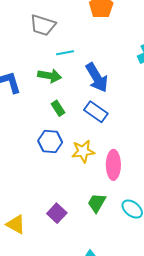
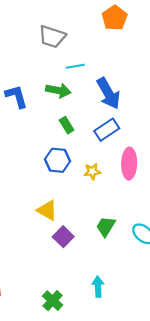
blue rectangle: (96, 112) -> (107, 130), turned -70
yellow star: (83, 151) -> (92, 171), size x0.7
pink ellipse: (113, 165) -> (129, 164), moved
yellow triangle: (16, 224) -> (47, 210), moved

